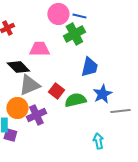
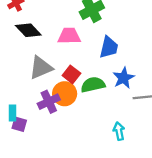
pink trapezoid: (39, 49) -> (69, 36), moved
black diamond: (18, 67) -> (28, 30), moved
orange circle: (17, 108) -> (65, 94), moved

